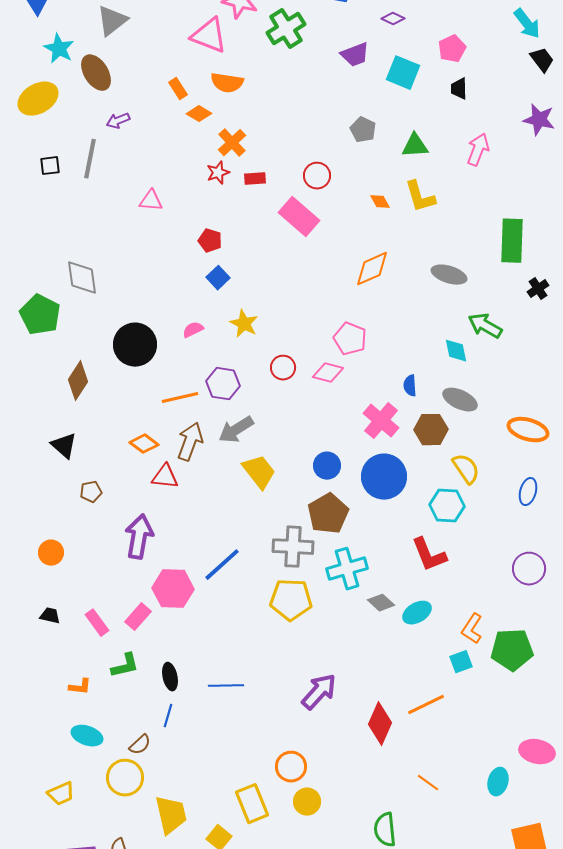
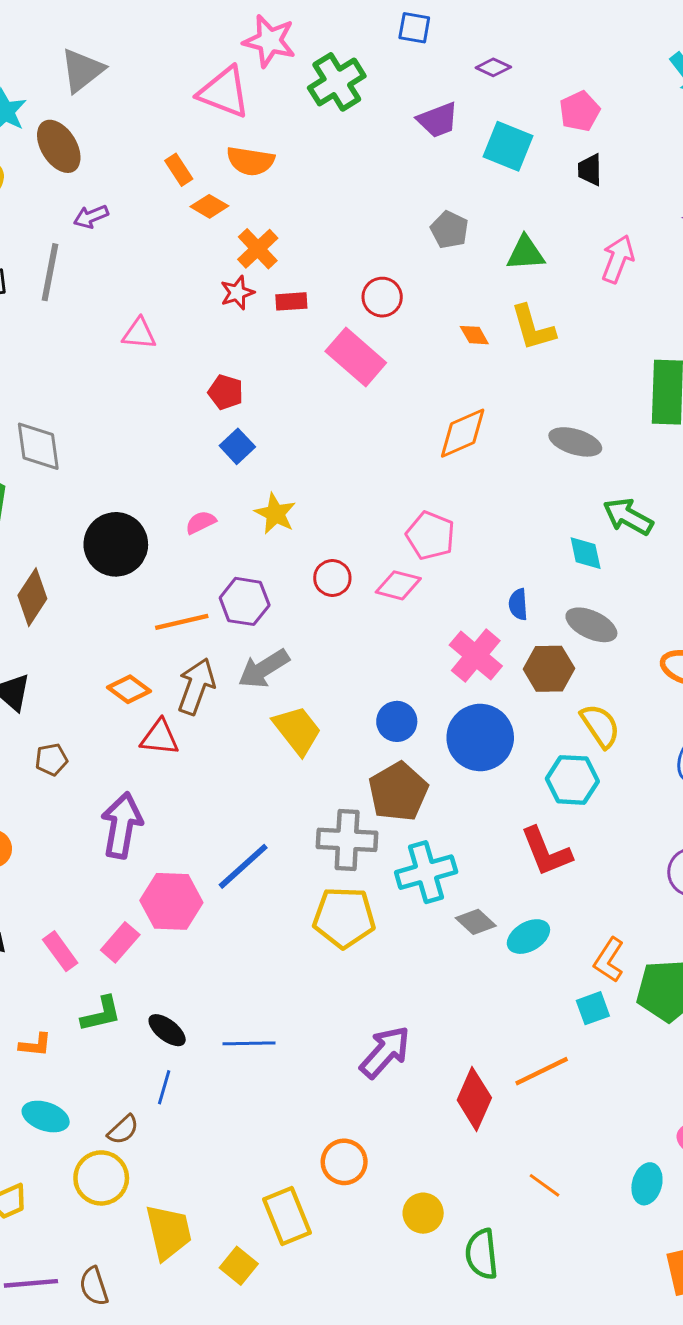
black ellipse: (170, 677) -> (167, 1030), turned -40
yellow circle: (307, 802) -> (423, 1213), moved

